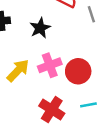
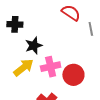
black star: (40, 28) -> (34, 46), moved

